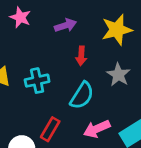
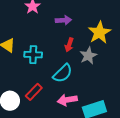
yellow star: (117, 30) -> (99, 33), turned -30
gray star: (118, 75) -> (88, 56), moved

